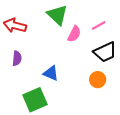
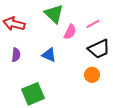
blue triangle: (51, 73) -> (49, 55), moved

